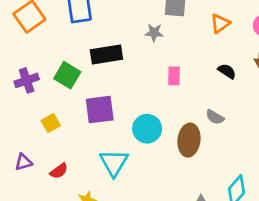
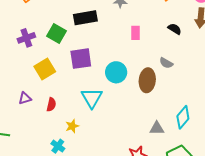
yellow square: (51, 123) -> (45, 69), size x1.5
red semicircle: (59, 171) -> (51, 105), turned -40

